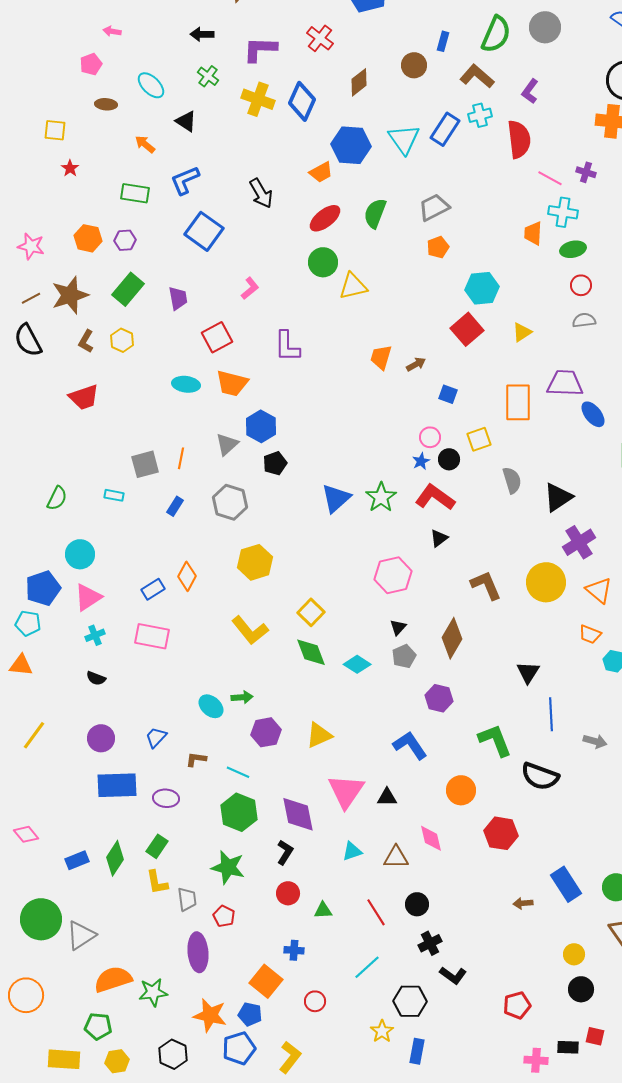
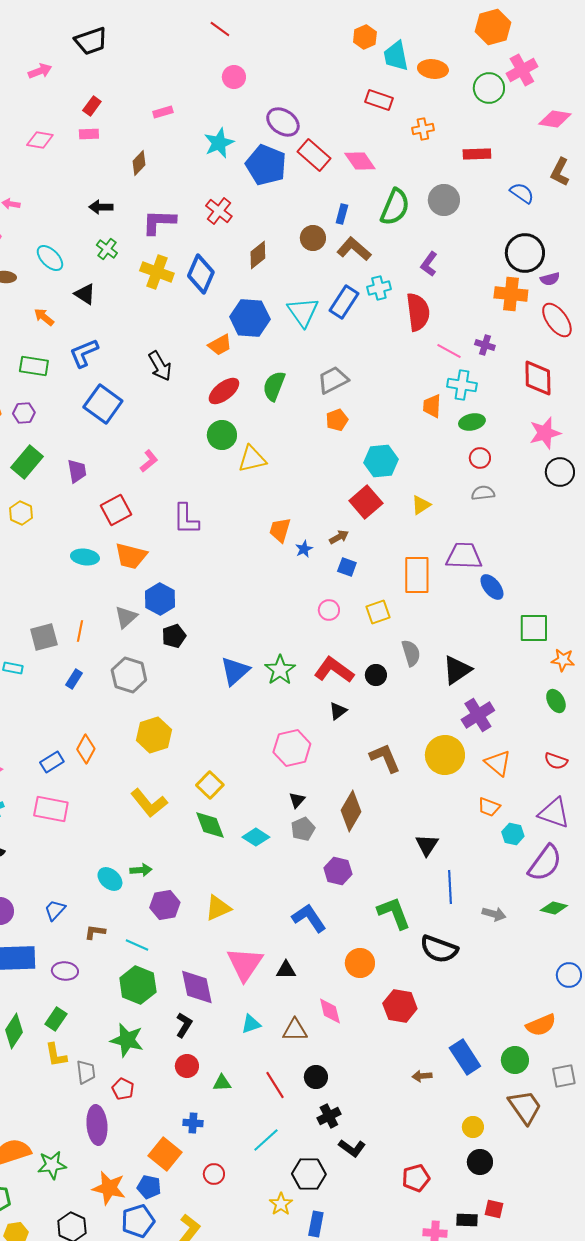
brown L-shape: (477, 76) -> (354, 249), moved
brown arrow: (416, 364) -> (339, 537), moved
black circle: (449, 459) -> (376, 675), moved
blue star: (421, 461) -> (304, 549), moved

